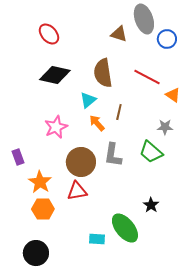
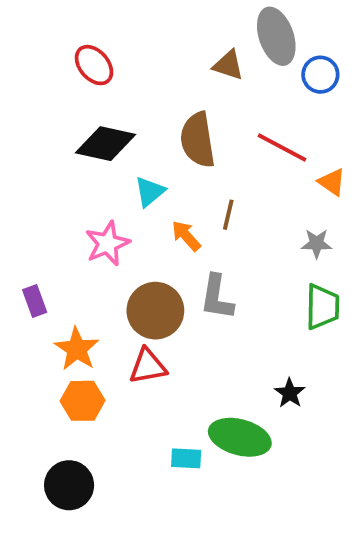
cyan triangle: (88, 100) -> (150, 192), moved
green trapezoid: (151, 152) -> (322, 307), moved, turned -130
green ellipse: (125, 228) -> (240, 437), turned -36

